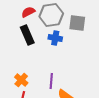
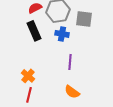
purple line: (51, 81) -> (70, 62), moved

